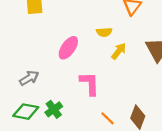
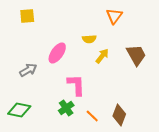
gray arrow: (29, 78) -> (28, 70), moved
green cross: (54, 109) -> (66, 108), moved

